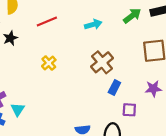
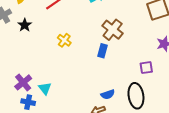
blue rectangle: (114, 88) -> (102, 51), moved

